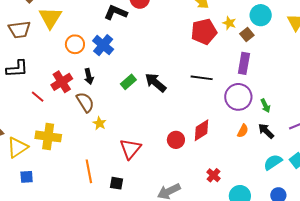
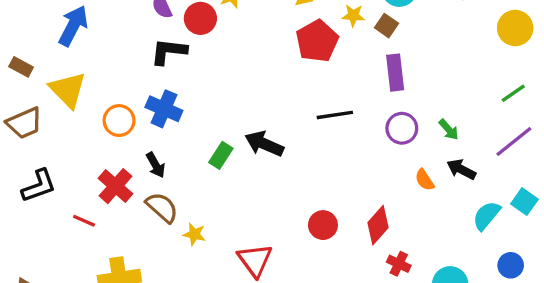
purple circle: (238, 97) -> (402, 128), size x0.7
red diamond: (201, 130) -> (378, 225), moved
orange semicircle: (243, 131) -> (425, 180), turned 136

